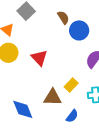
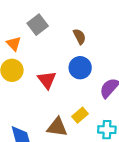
blue circle: (79, 30) -> (80, 68), moved

